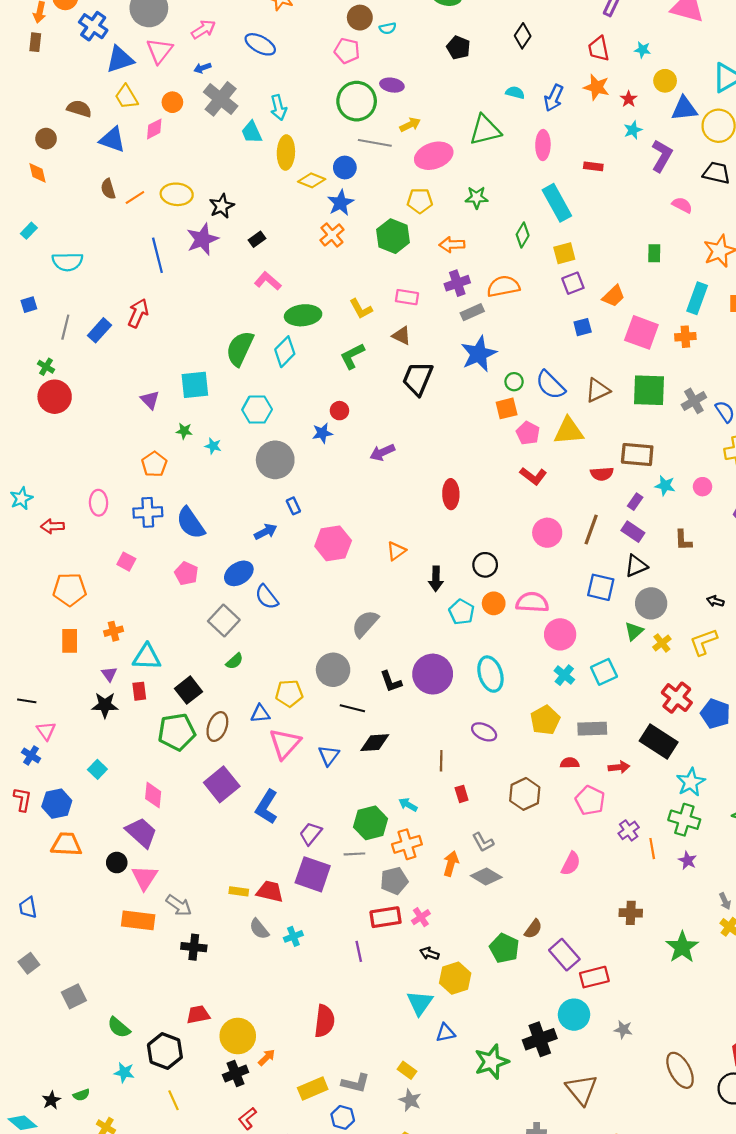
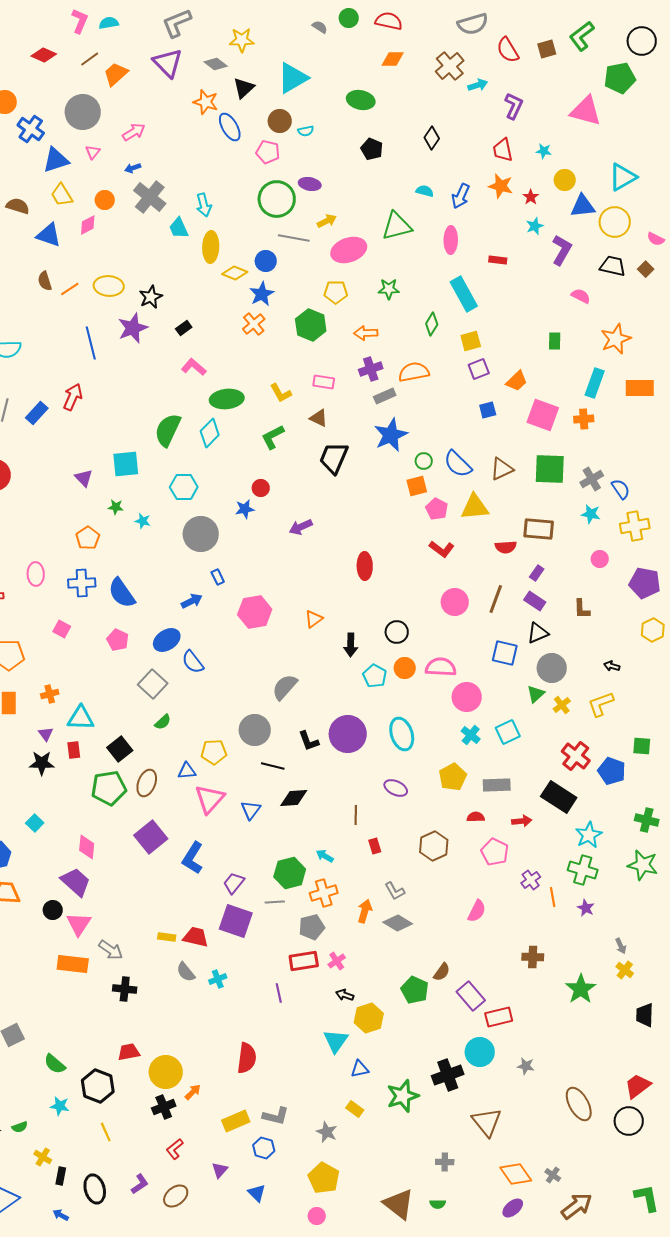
blue ellipse: (260, 44) -> (230, 127), moved, turned 32
pink triangle: (160, 51) -> (93, 152), size x0.6
cyan star: (665, 486) -> (591, 514), moved
yellow rectangle: (407, 1070) -> (355, 1109), moved

